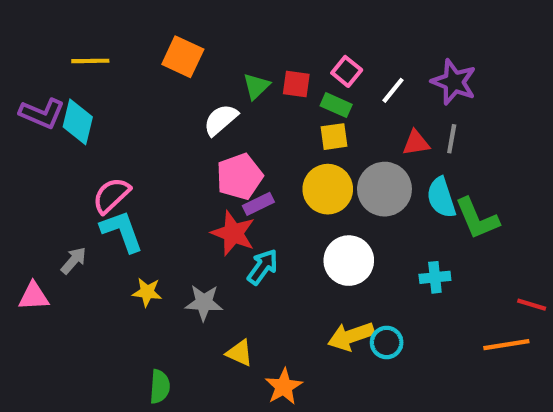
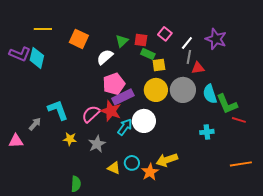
orange square: (183, 57) -> (79, 39), moved
green rectangle: (336, 105) -> (148, 54), moved
gray line: (452, 139) -> (189, 57), moved
pink semicircle: (111, 195) -> (91, 114), moved
purple rectangle: (258, 204) -> (123, 97), size x1.5
white circle: (349, 261) -> (144, 121), moved
gray star: (204, 303) -> (97, 144), turned -30
red line: (532, 305) -> (239, 120), moved
cyan circle: (387, 342) -> (132, 163), moved
orange star: (284, 387) -> (150, 172), moved

